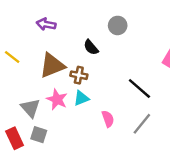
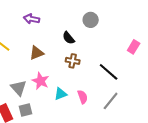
brown triangle: (52, 65) -> (37, 53), size x0.7
brown cross: (79, 75) -> (73, 61), moved
cyan triangle: (81, 98) -> (61, 94), moved
gray square: (39, 135) -> (26, 110), turned -32

